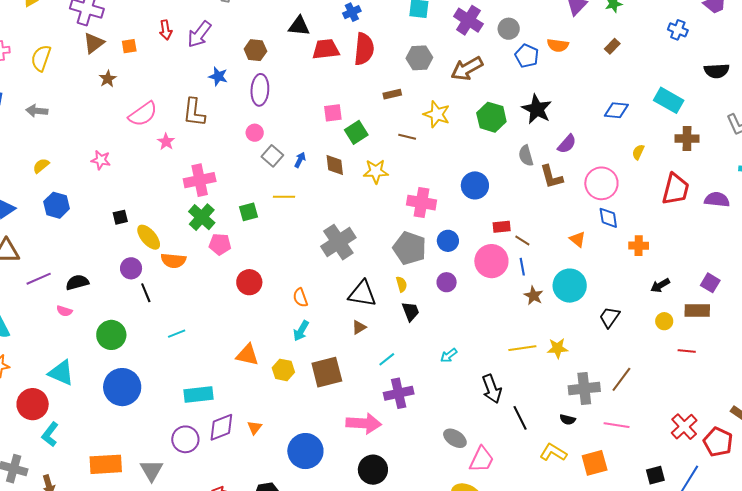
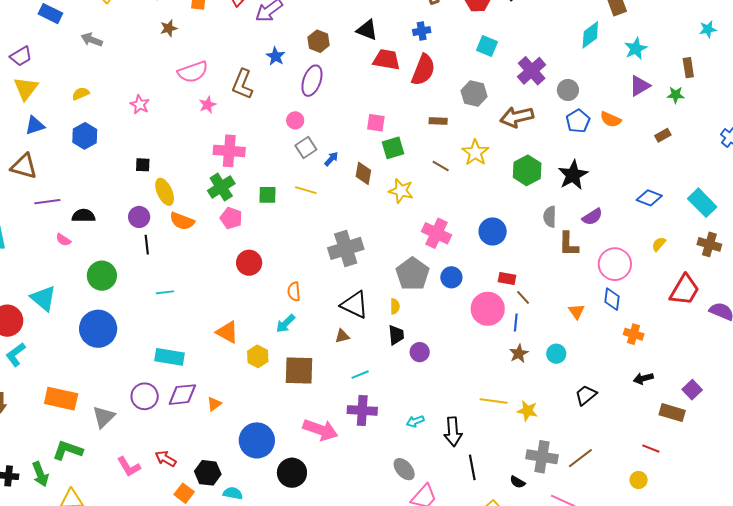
purple circle: (447, 282) -> (420, 352), moved
cyan circle: (570, 286) -> (556, 354), size x0.6
yellow circle: (664, 321) -> (639, 480), moved
cyan arrow: (449, 355) -> (415, 421), moved
black circle: (373, 470) -> (292, 473), moved

